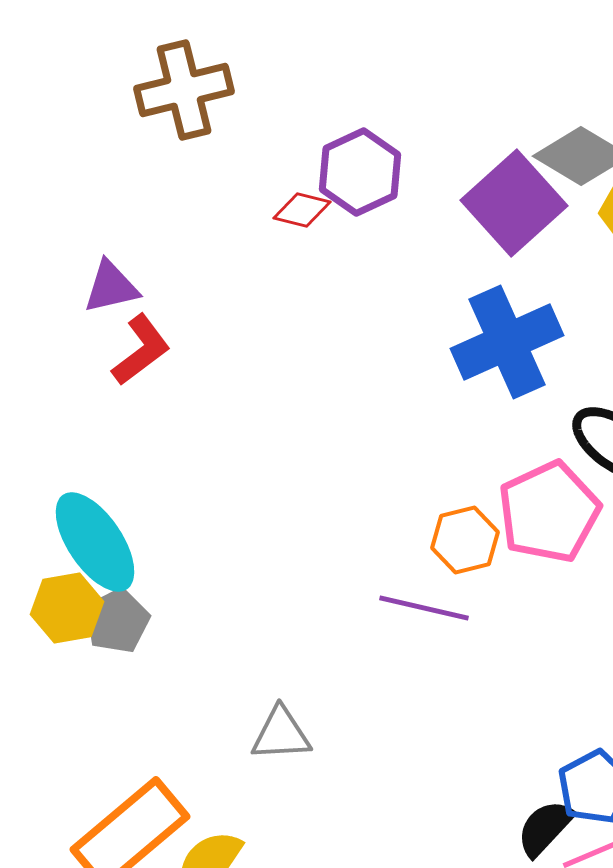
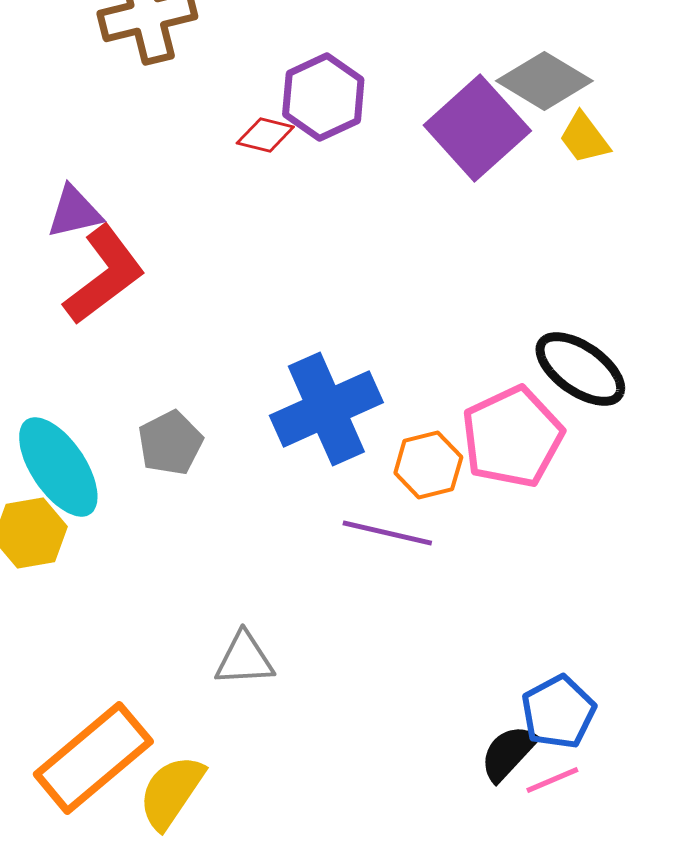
blue cross: (507, 342) -> (326, 409), moved
red L-shape: (141, 350) -> (104, 275), size x1.4
gray pentagon: (117, 621) -> (170, 443), moved

